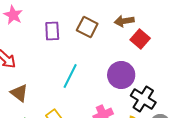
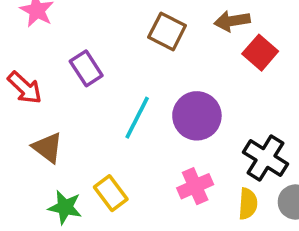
purple rectangle: (52, 31) -> (86, 68), moved, turned -30
purple circle: (121, 75) -> (197, 116), moved

